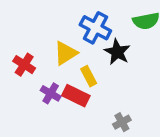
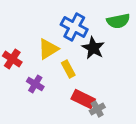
red rectangle: (76, 96) -> (83, 99), moved

